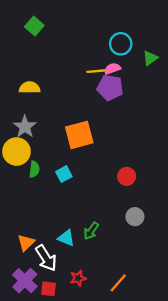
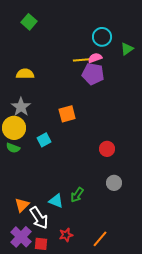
orange square: (79, 135) -> (67, 114), size x0.7
green semicircle: (34, 169) -> (13, 148), moved, turned 104
cyan square: (64, 174) -> (44, 140), moved

